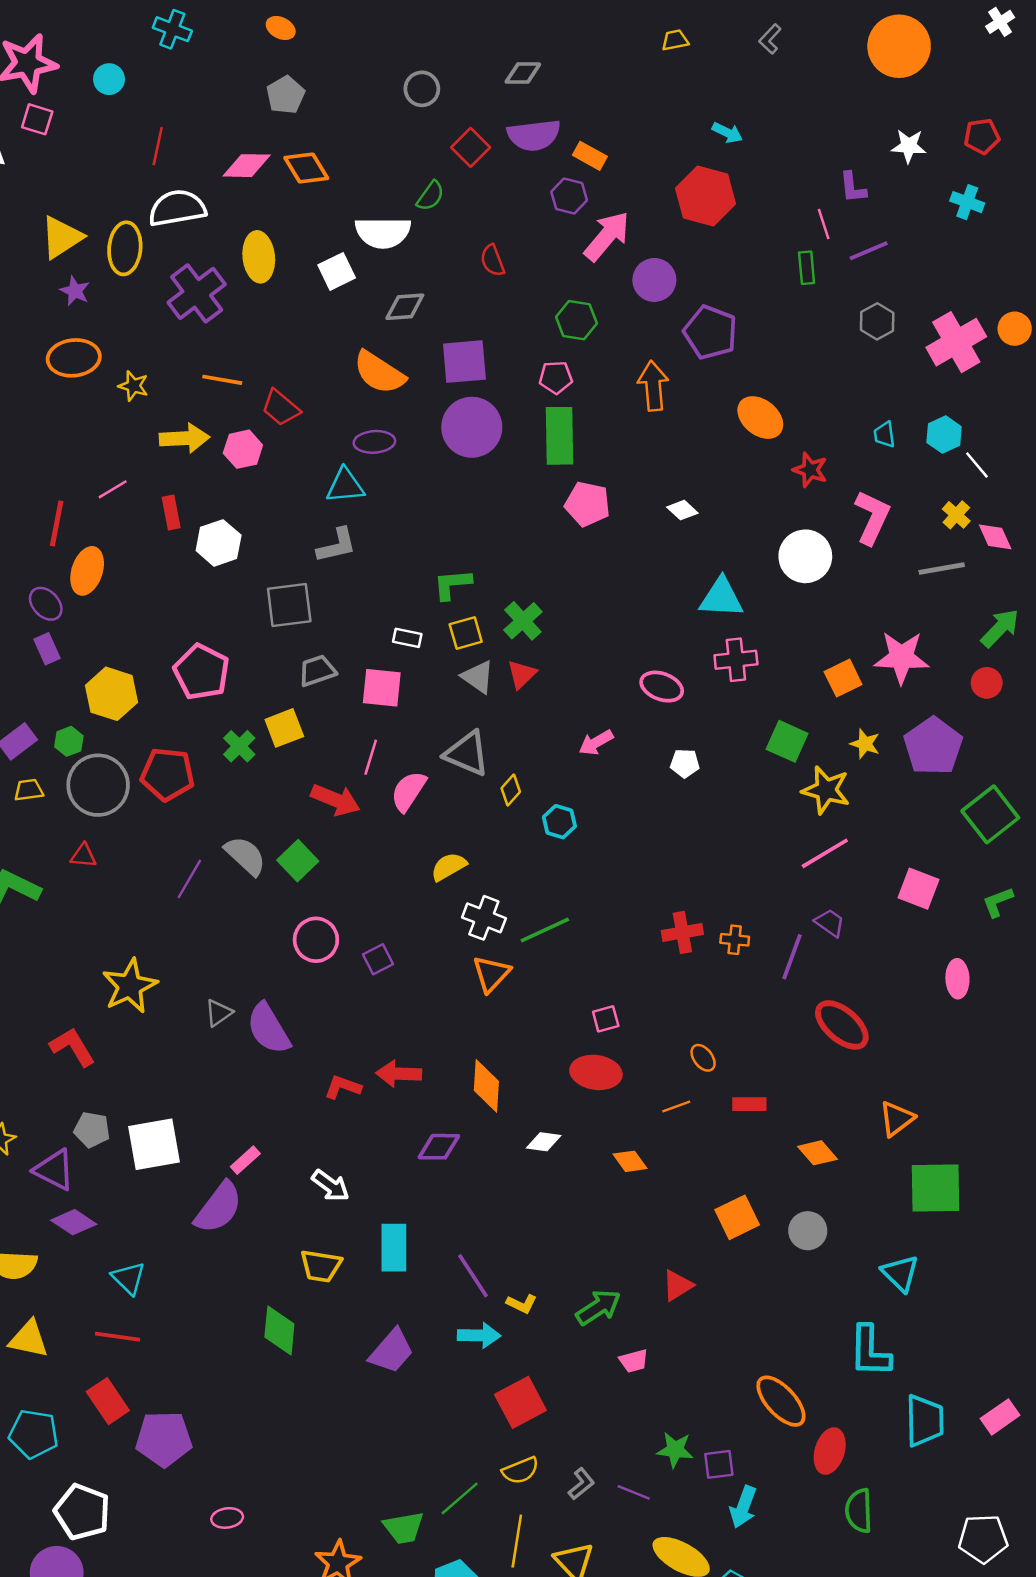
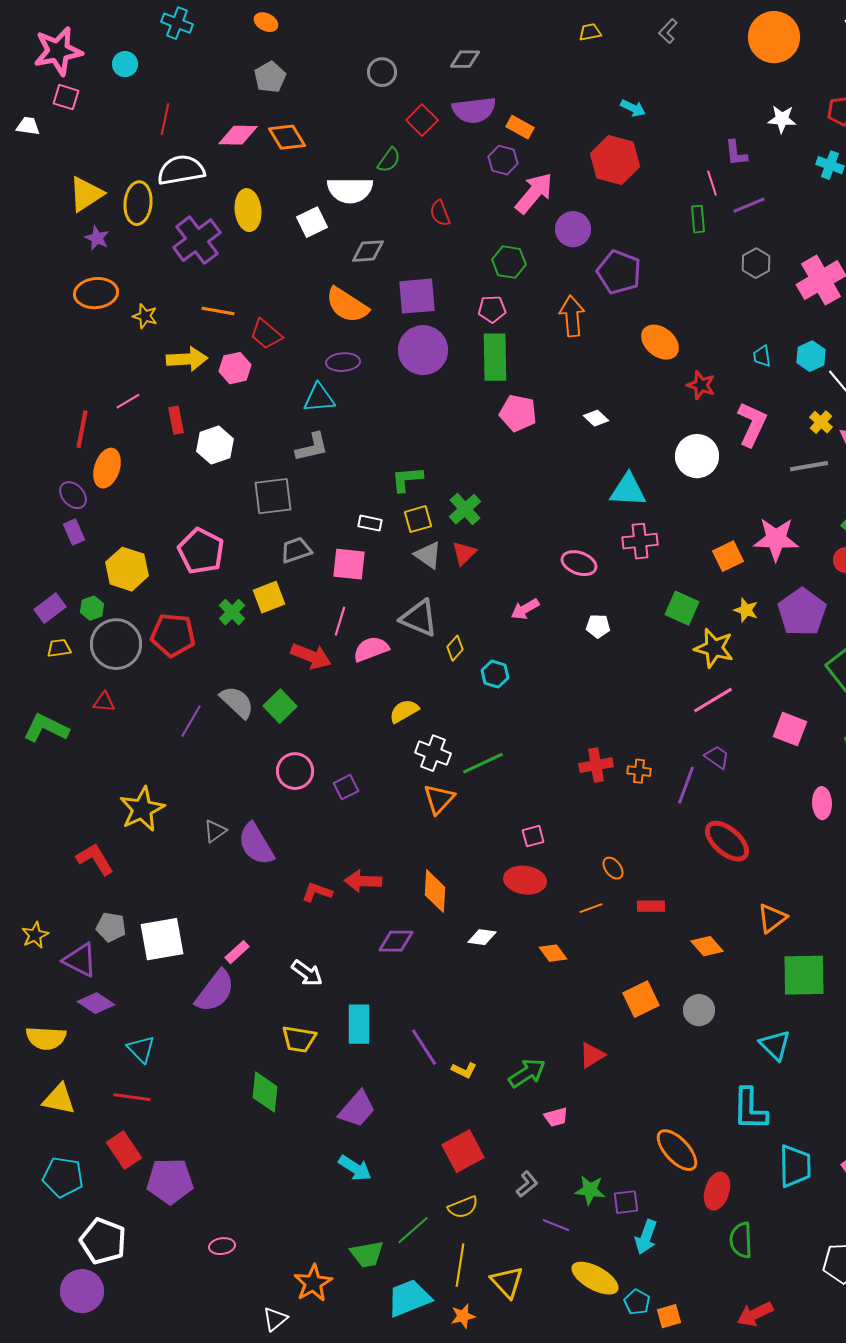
pink semicircle: (408, 791) -> (371, 649), turned 36
cyan arrow: (479, 1335) -> (355, 1168), moved, turned 32
gray L-shape: (581, 1484) -> (527, 1184), moved

